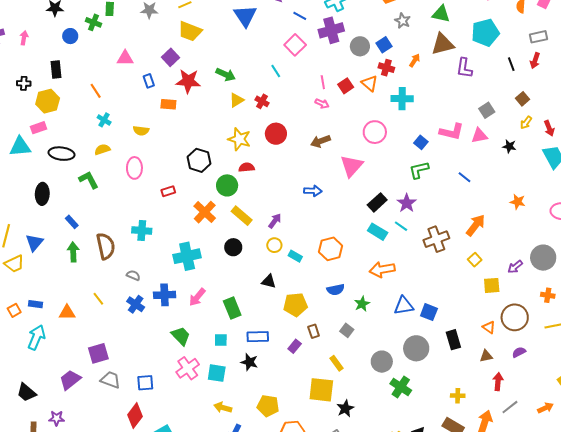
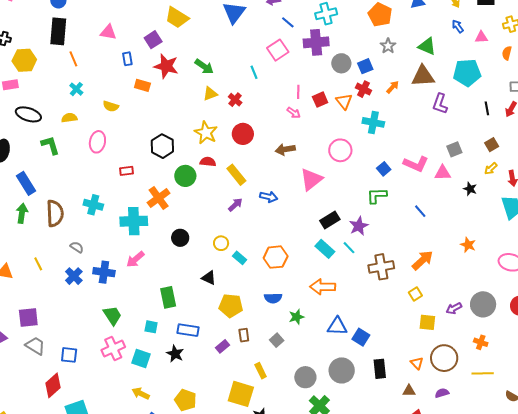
black rectangle: (56, 69) -> (58, 31), moved, size x1.5
yellow rectangle: (242, 216) -> (236, 175), moved
purple arrow: (275, 221) -> (235, 205), moved
blue rectangle: (72, 222) -> (26, 183), size x1.6
cyan cross: (187, 256) -> (134, 221), moved
pink arrow: (197, 297) -> (135, 259), moved

